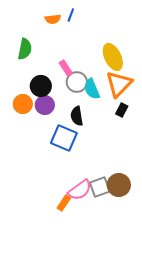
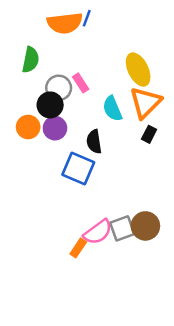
orange semicircle: (53, 19) -> (65, 23), size x1.8
gray circle: (77, 82) -> (59, 88), moved

